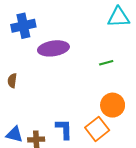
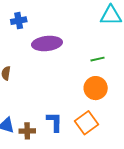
blue cross: (23, 26) -> (19, 21), size x0.7
orange circle: (113, 105) -> (96, 88), moved

